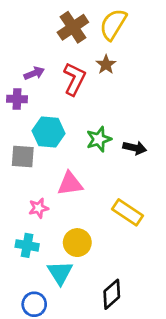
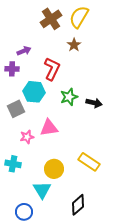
red L-shape: (74, 79) -> (52, 69), moved
gray square: (23, 156) -> (16, 109), turned -30
pink star: (39, 208) -> (27, 137), moved
yellow rectangle: (127, 212) -> (89, 162), moved
cyan cross: (27, 245) -> (13, 164), moved

